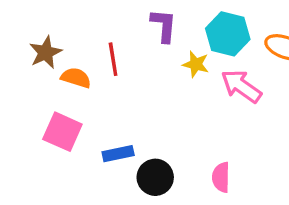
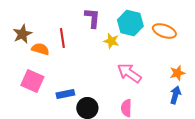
pink arrow: (241, 86) -> (129, 73), moved

